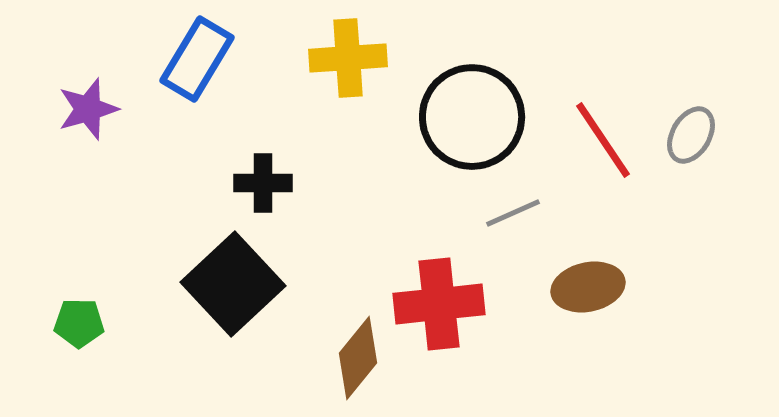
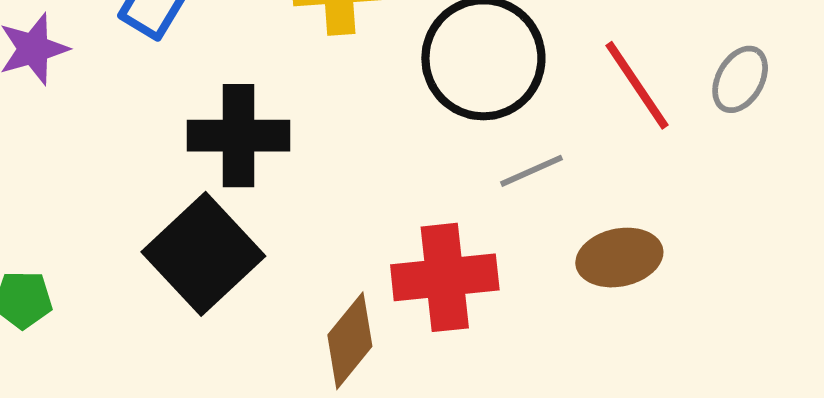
black cross: (263, 183) -> (239, 136), size x1.5

